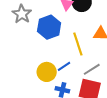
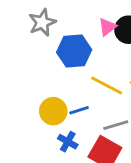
yellow line: (78, 44) -> (107, 85), turned -60

